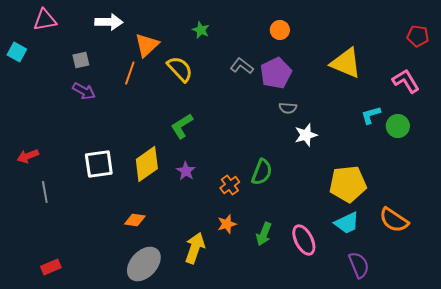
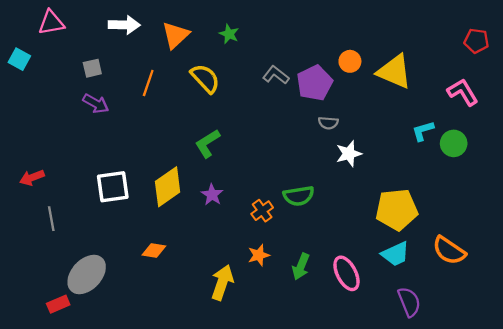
orange circle: (280, 30) -> (350, 61), moved
orange triangle: (147, 45) -> (176, 35), moved
green semicircle: (262, 172) -> (299, 196), turned 60
gray ellipse: (144, 264) -> (87, 274), moved

